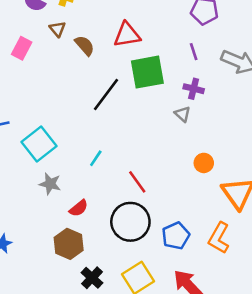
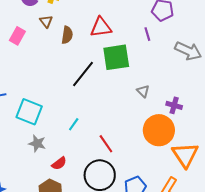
brown semicircle: (85, 45) -> (67, 35), turned 48
purple line: (194, 52) -> (147, 34), moved
purple cross: (194, 89) -> (174, 105), moved
cyan square: (39, 144) -> (29, 112), turned -32
orange circle: (204, 163) -> (159, 130), size x2.0

